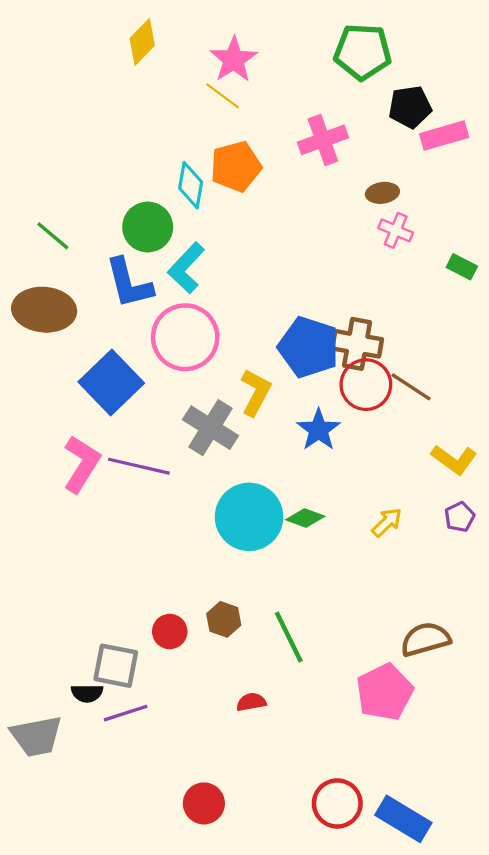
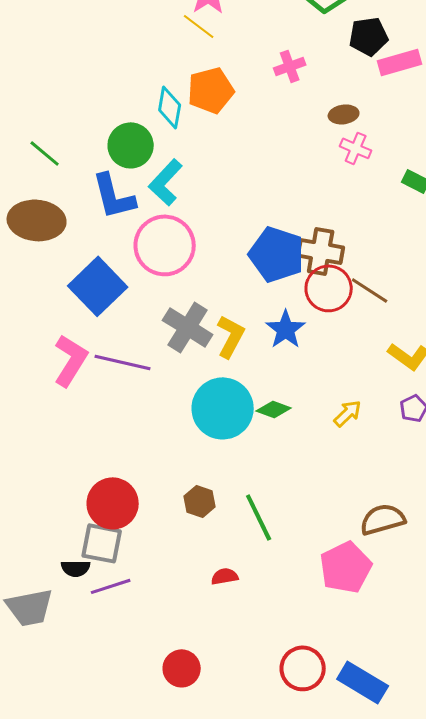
pink cross: (323, 140) -> (290, 66), size x0.7
yellow L-shape: (256, 392) -> (231, 336), moved
red circle: (170, 631) -> (113, 503), moved, size x1.6

